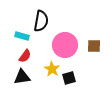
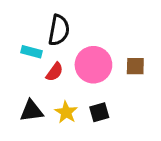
red semicircle: (25, 56) -> (55, 72), moved
yellow star: (52, 69) -> (66, 112), moved

